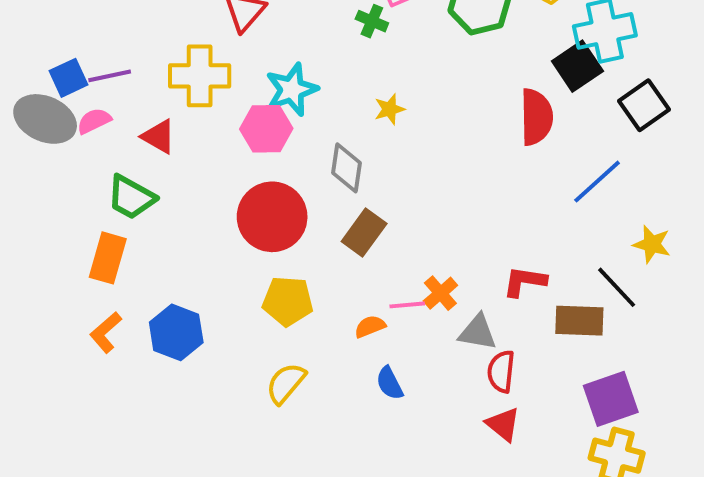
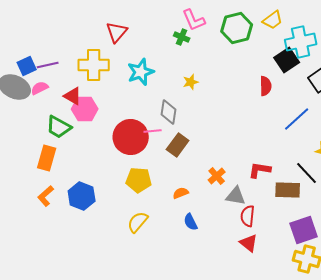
red semicircle: (536, 117) -> (266, 86), size x0.7
pink hexagon: (266, 129) -> (85, 109), moved
pink line: (407, 305) -> (153, 131), moved

